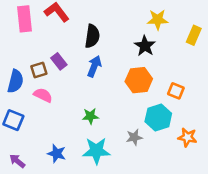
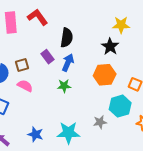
purple rectangle: (59, 61) -> (48, 57), moved
green star: (90, 116) -> (64, 86), moved

